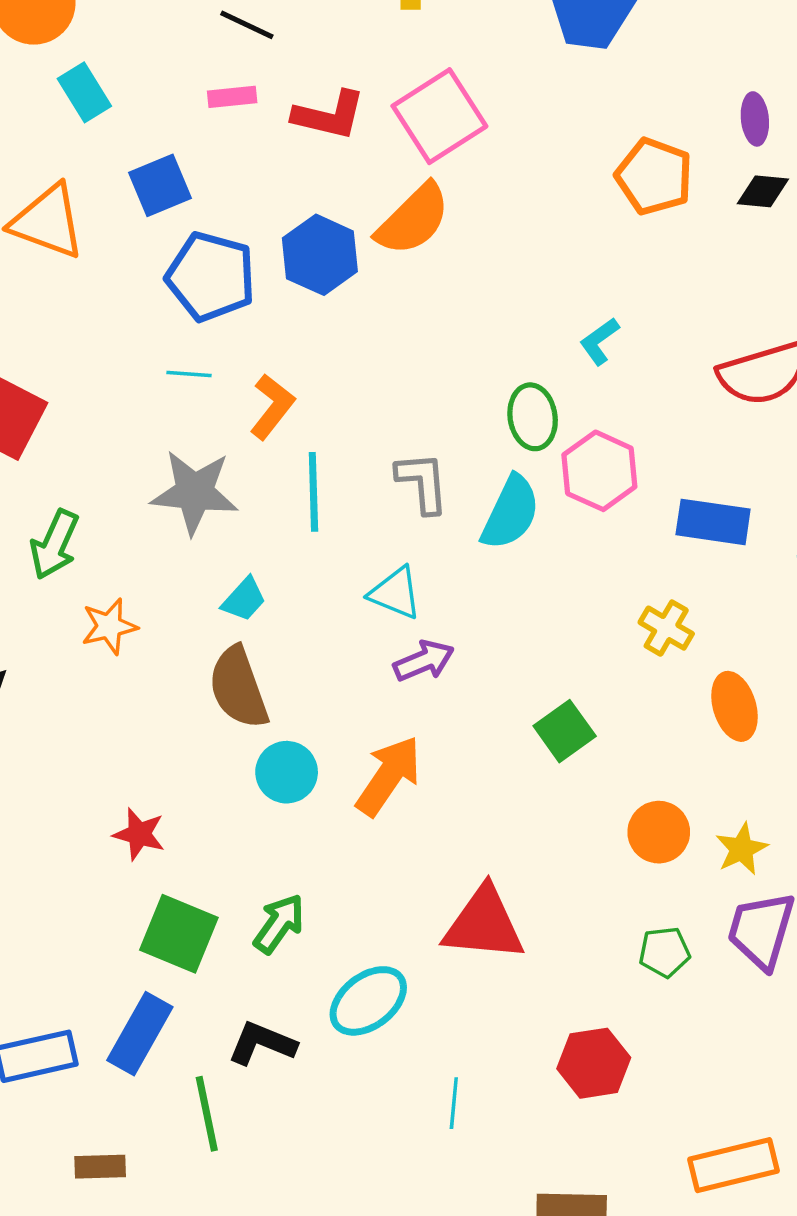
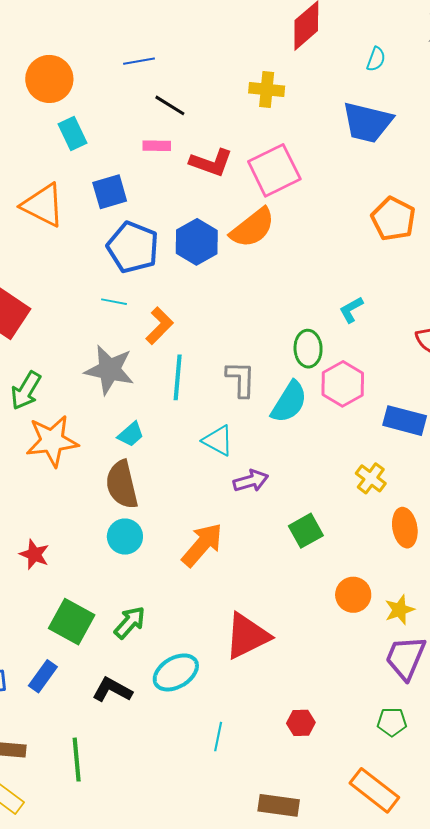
orange star: (109, 626) -> (52, 441), size x1.6
purple arrow: (424, 661) -> (251, 481), moved
cyan circle: (287, 772) -> (125, 537), moved
red star: (139, 834) -> (34, 554), moved
red triangle: (484, 924) -> (247, 636), turned -38
green pentagon: (664, 952) -> (392, 722), moved
blue rectangle: (140, 1034) -> (43, 676), size x0.7
red hexagon: (594, 1063) -> (301, 723), size x0.7
green line: (207, 1114) -> (77, 760), moved
orange rectangle: (734, 1165) -> (374, 790), turned 45

